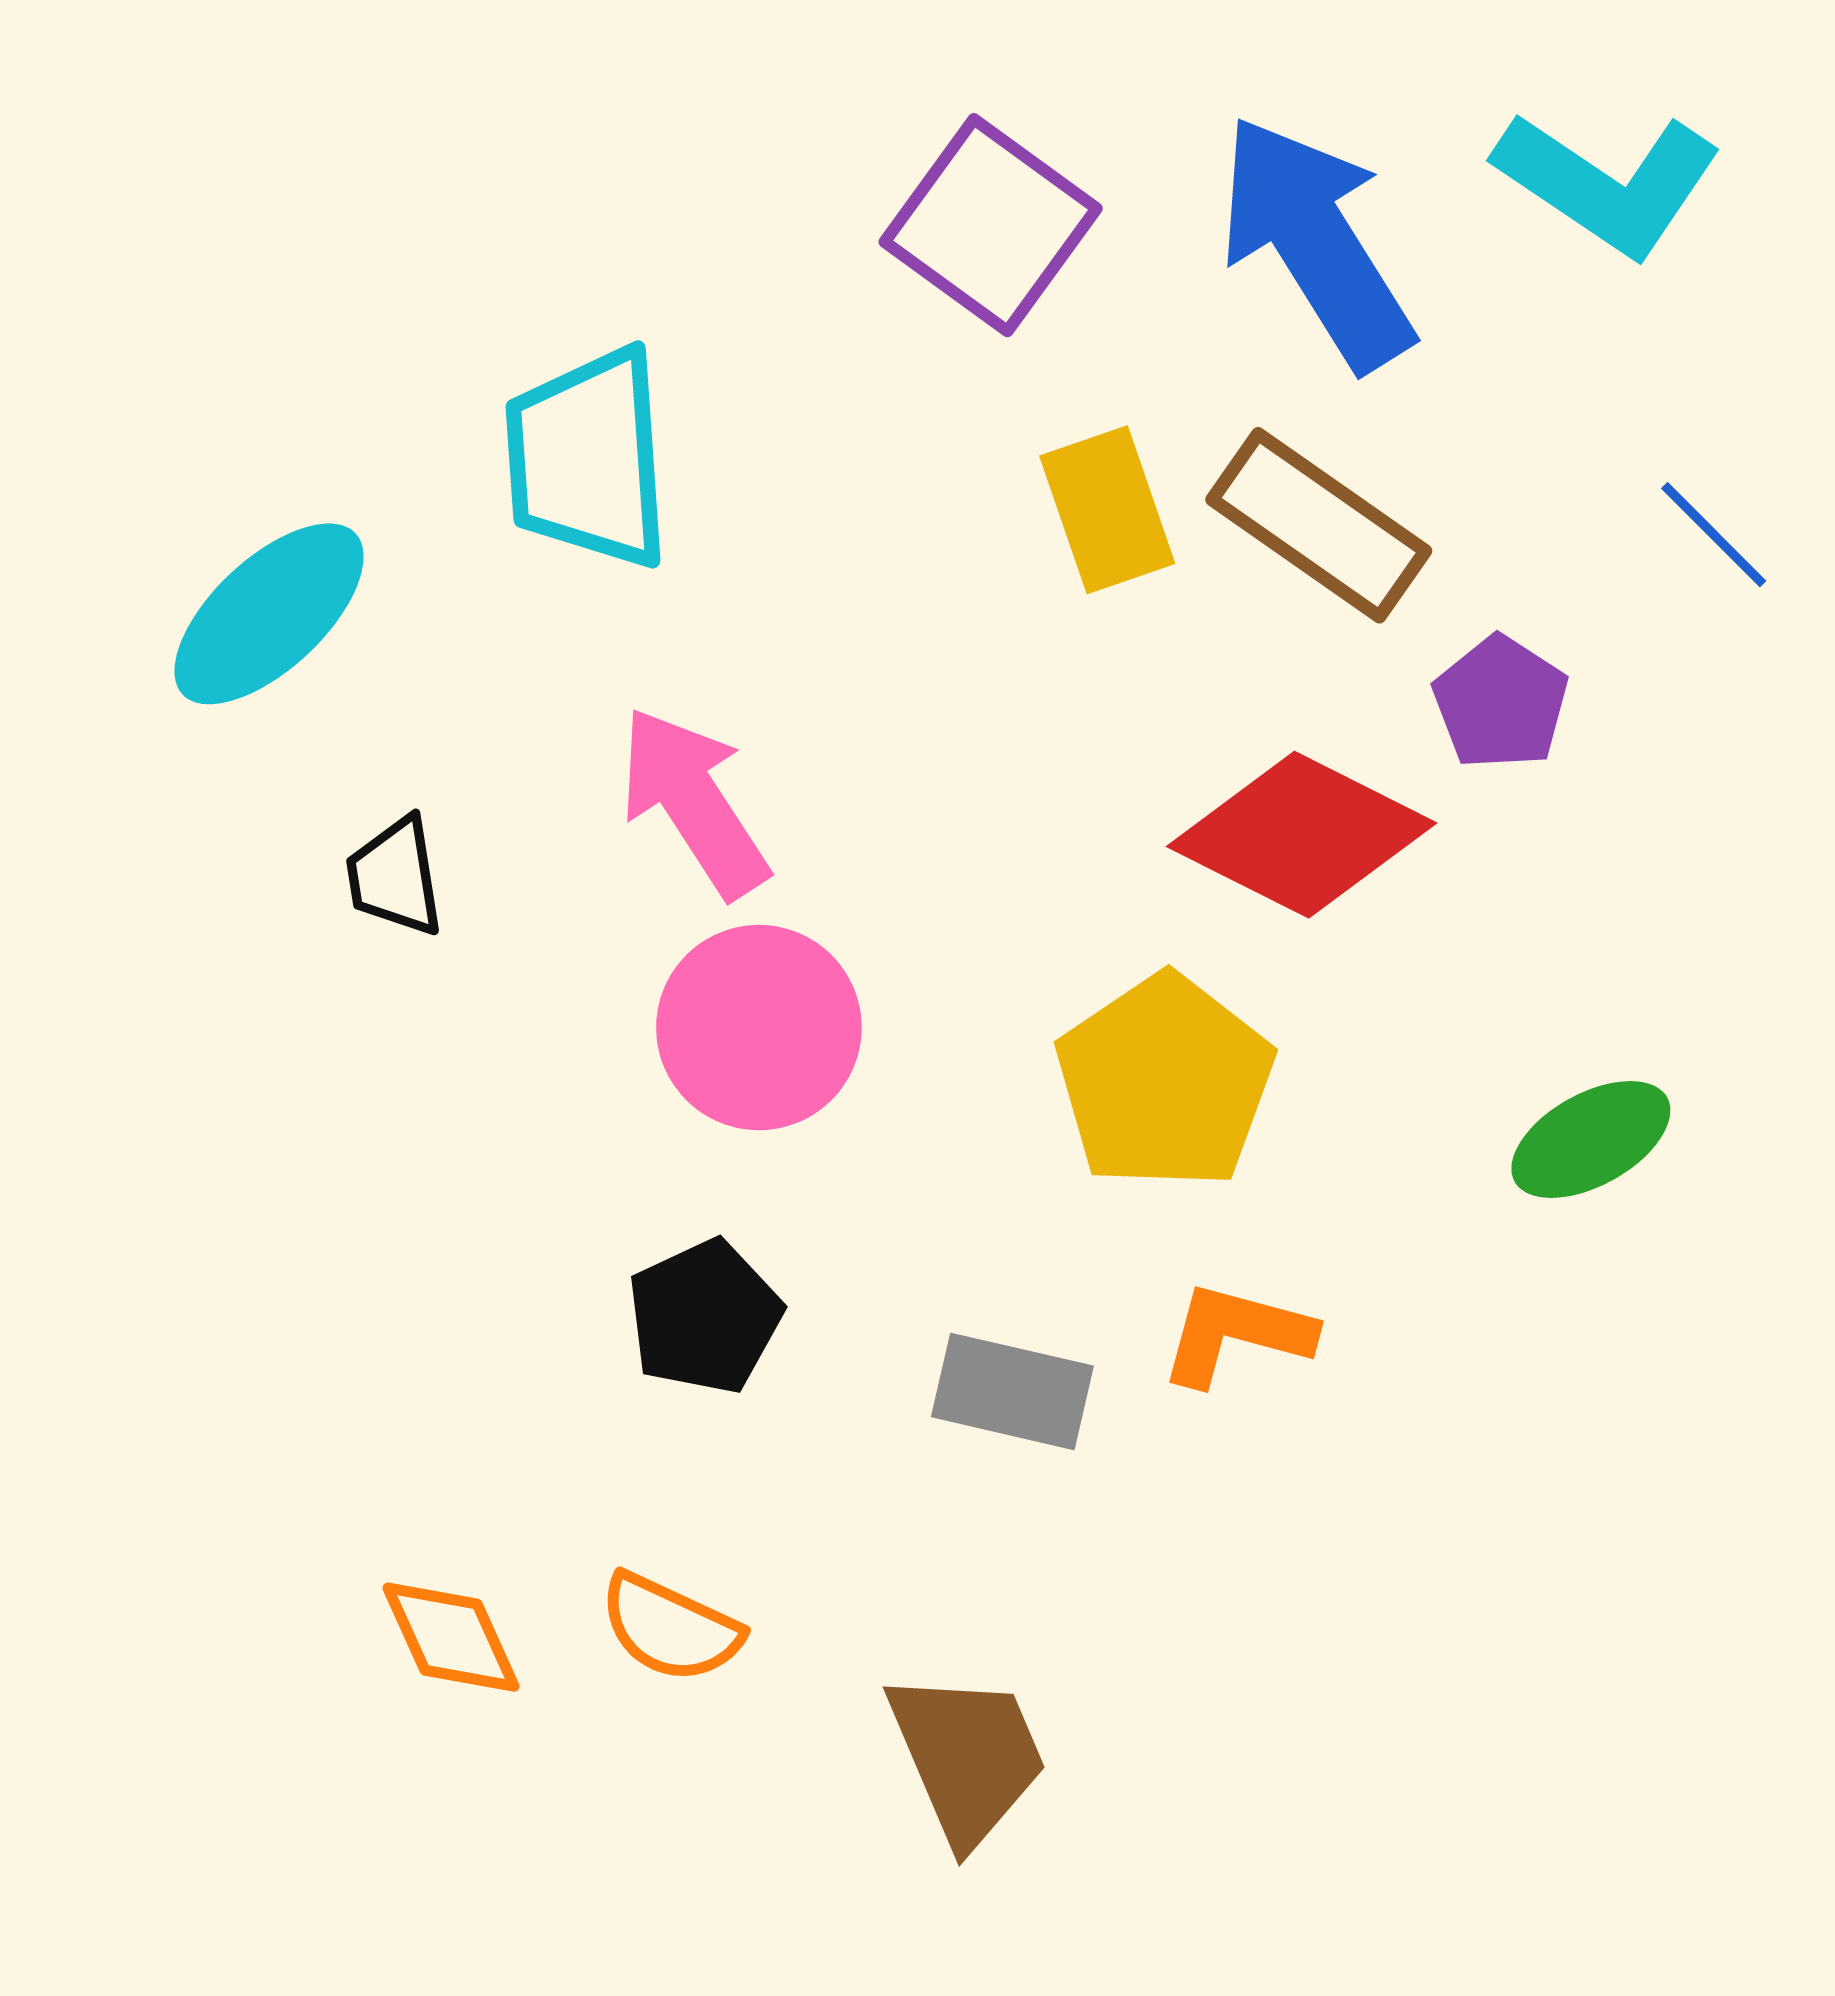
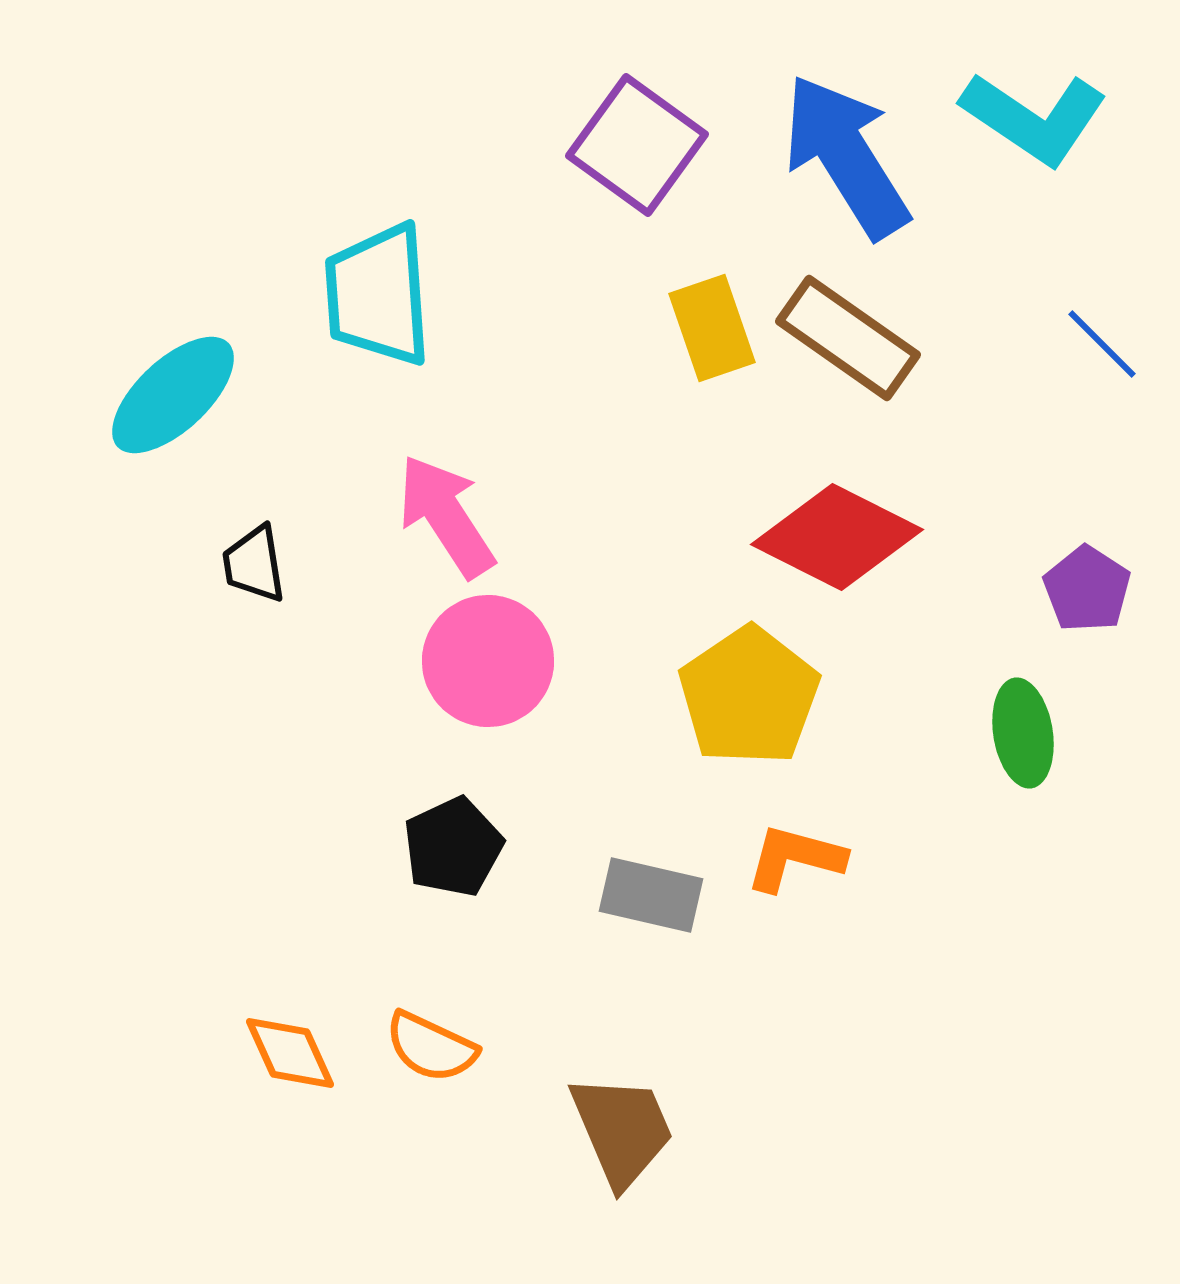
purple pentagon: (1501, 703) -> (1087, 589), moved
green ellipse: (1591, 1140) -> (1023, 733), turned -70

